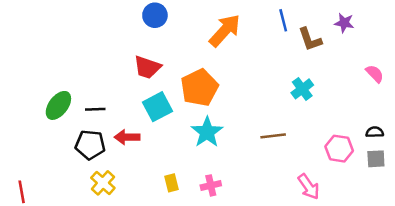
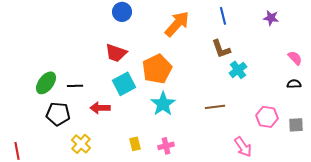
brown L-shape: (310, 39) -> (221, 49), moved
black semicircle: (375, 132) -> (294, 84), moved
black pentagon: (90, 145) -> (58, 114), moved

